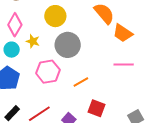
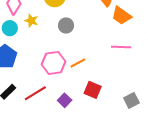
gray circle: (68, 45) -> (66, 25), size x0.6
pink hexagon: (48, 72) -> (54, 63), moved

